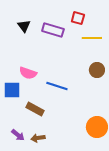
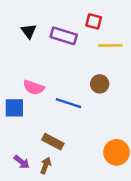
brown circle: (97, 70) -> (100, 84), moved
brown rectangle: (35, 109) -> (53, 142), moved
brown arrow: (38, 138) -> (46, 166), turned 120

